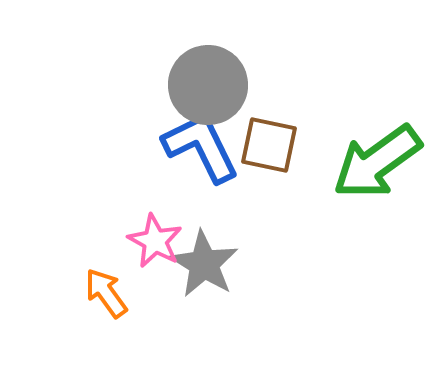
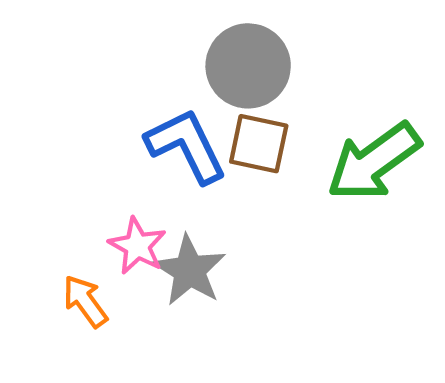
gray circle: (208, 85) -> (248, 66), moved

